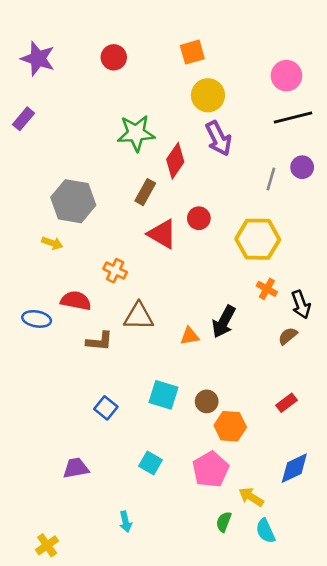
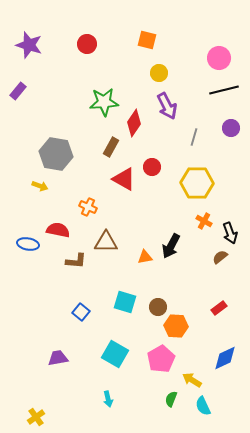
orange square: (192, 52) -> (147, 40), turned 30
yellow circle: (208, 95) -> (159, 73), size x0.7
gray line: (271, 179) -> (194, 137), moved
cyan square: (150, 463) -> (115, 354), size x1.5
cyan arrow: (126, 522) -> (108, 399), moved

